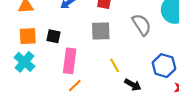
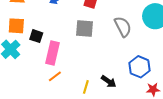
black square: (54, 36) -> (36, 36), moved
yellow line: (115, 65) -> (86, 87), moved, turned 40

